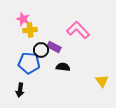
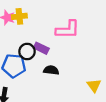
yellow cross: (30, 30) -> (19, 16), moved
pink L-shape: (78, 30) -> (68, 30), turned 135

